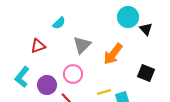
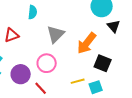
cyan semicircle: (59, 23) -> (33, 12), turned -40
black triangle: (146, 29) -> (114, 26), moved
black square: (146, 73) -> (103, 63), moved

